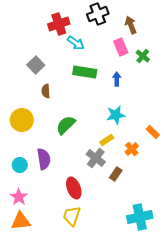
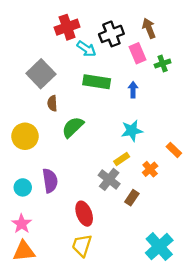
black cross: (98, 14) -> (111, 34), moved
green cross: (143, 56) -> (163, 64), turned 32
gray square: (36, 65) -> (41, 74), size x1.4
green semicircle: (66, 125) -> (73, 127), moved
cyan cross: (140, 217) -> (159, 247), turned -30

